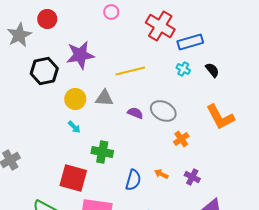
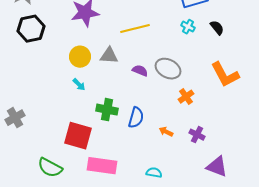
black hexagon: (44, 71) -> (31, 29), moved
blue semicircle: (133, 180) -> (136, 118), moved

